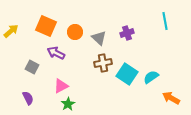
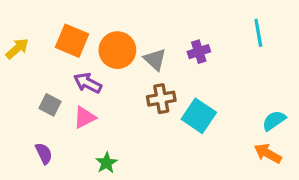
orange circle: (75, 32) -> (117, 50), size x1.5
cyan semicircle: (151, 77) -> (274, 121), moved
pink triangle: (61, 86) -> (85, 117), moved

